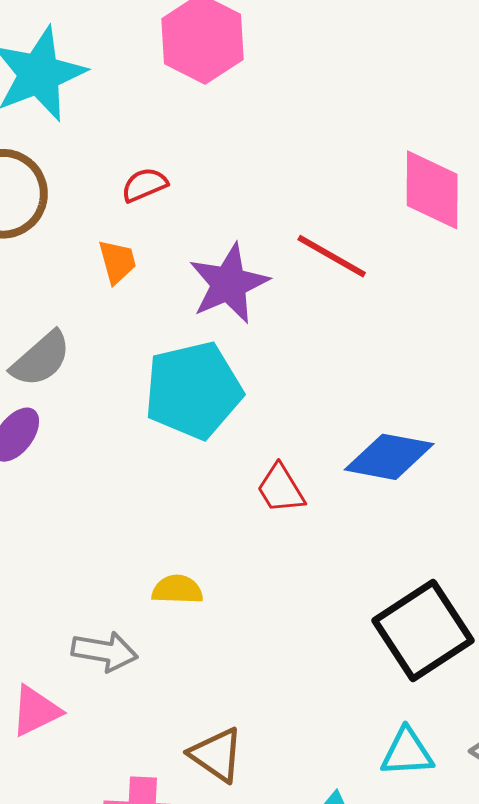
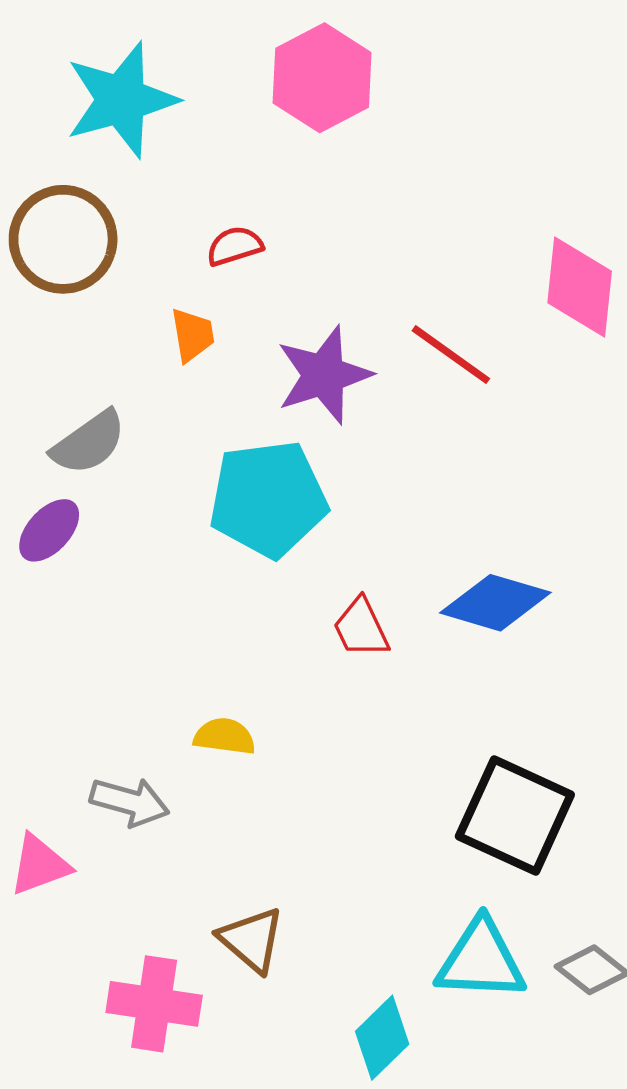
black square: (423, 630) -> (515, 816), turned -38
cyan triangle: (407, 752) -> (481, 960), size x1.4

